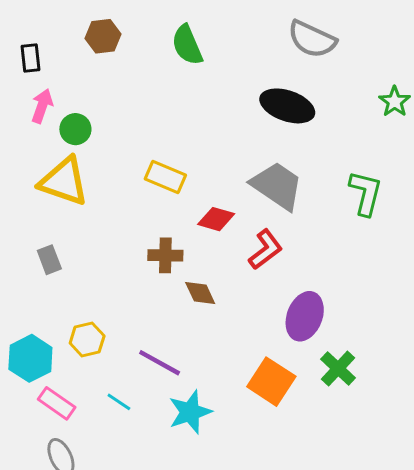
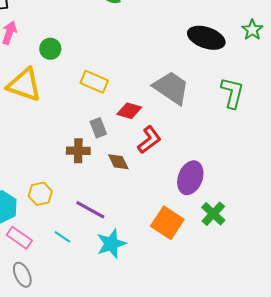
black ellipse: (287, 106) -> (206, 38), moved
green circle: (75, 129) -> (50, 49), moved
red L-shape: (265, 250) -> (149, 140), moved
brown cross: (165, 255) -> (78, 151), moved
gray rectangle: (49, 260) -> (98, 128), moved

